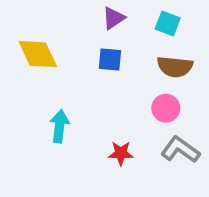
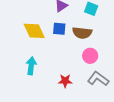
yellow diamond: (38, 54) -> (34, 31), moved
brown semicircle: (175, 67) -> (82, 33), moved

